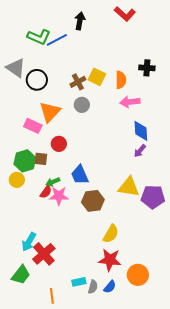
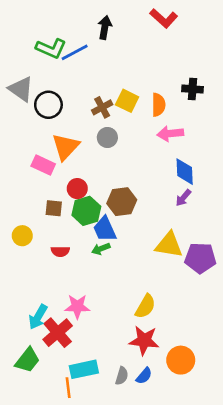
green hexagon: (25, 161) -> (86, 211), moved
green arrow: (53, 182) -> (101, 249), moved
red semicircle: (46, 192) -> (60, 251), turned 56
pink star: (59, 196) -> (77, 306), moved
brown hexagon: (93, 201) -> (122, 202), moved
cyan rectangle: (79, 282) -> (84, 369), moved, size x1.5

